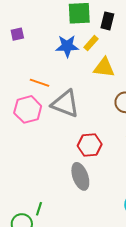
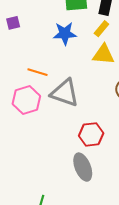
yellow rectangle: (91, 43) -> (101, 29), moved

